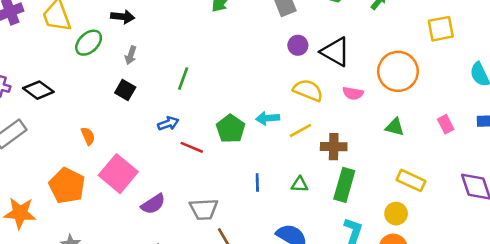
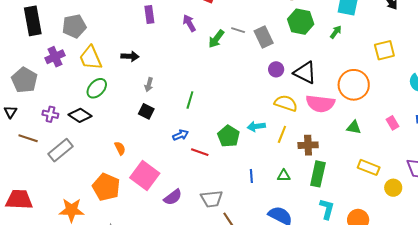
black arrow: (123, 17) -> (130, 56), moved
green ellipse: (89, 43) -> (97, 88), moved
pink semicircle: (353, 93) -> (320, 104), size x1.8
yellow line: (300, 130) -> (282, 134), turned -36
yellow circle: (396, 214) -> (393, 188), moved

